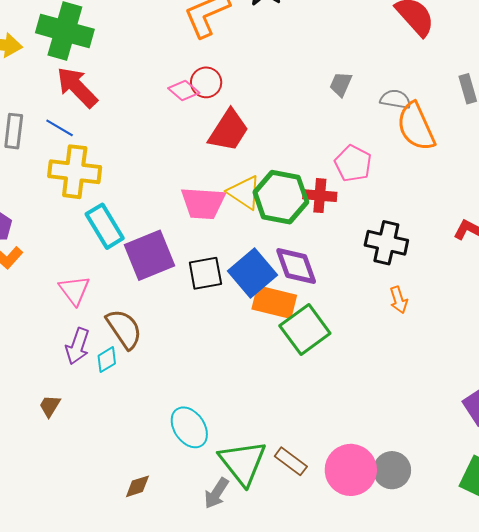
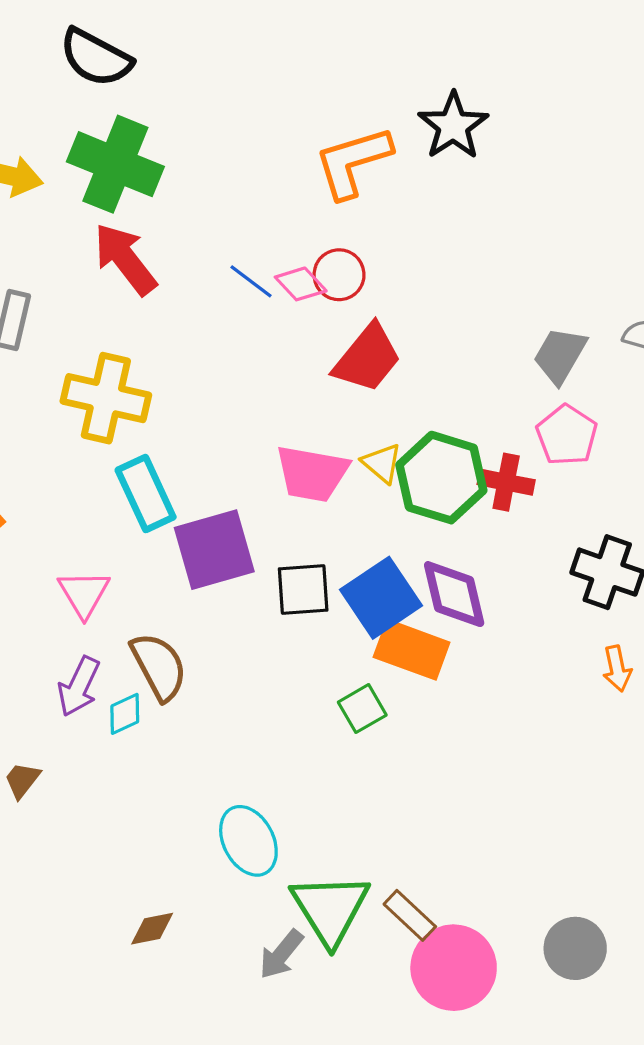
gray trapezoid: (341, 84) -> (560, 355), moved, size x1.4
blue line: (60, 128) -> (251, 281), moved
yellow triangle: (244, 192) -> (382, 463), size x0.7
green square: (305, 329) -> (362, 709), moved, size x0.6
pink circle: (351, 470) -> (454, 968), moved

